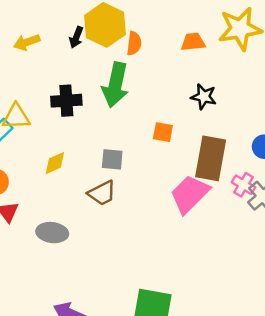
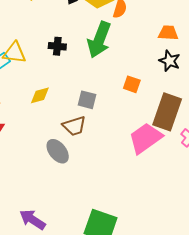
orange trapezoid: (193, 42) -> (168, 33), moved
black cross: (66, 101) -> (57, 46), size x0.7
gray ellipse: (52, 233) -> (58, 151), moved, turned 35

